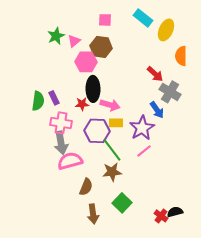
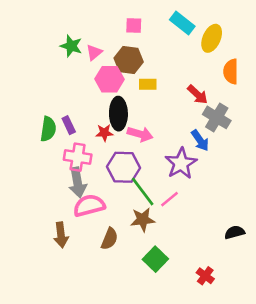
green star: (56, 36) -> (71, 46), turned -30
yellow rectangle: (116, 123) -> (148, 84), moved
pink line: (144, 151) -> (169, 199), moved
black semicircle: (175, 212) -> (235, 232), moved
brown arrow: (93, 214) -> (61, 235), moved

